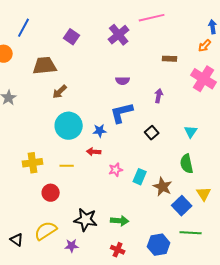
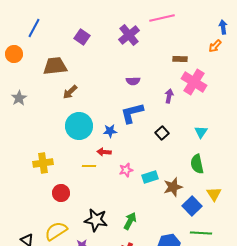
pink cross: (204, 79) -> (194, 82), moved
yellow line: (67, 166) -> (89, 166), moved
cyan rectangle: (140, 177) -> (150, 177), turned 49
brown star: (163, 187) -> (173, 187), turned 30
green arrow: (120, 221) -> (130, 221), turned -66

